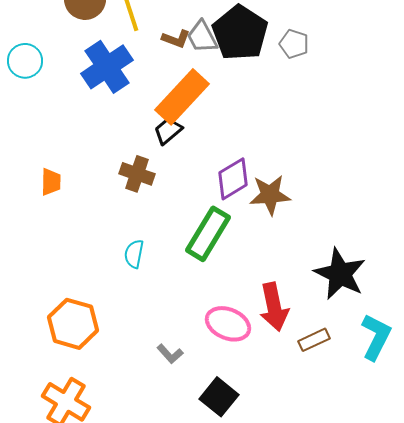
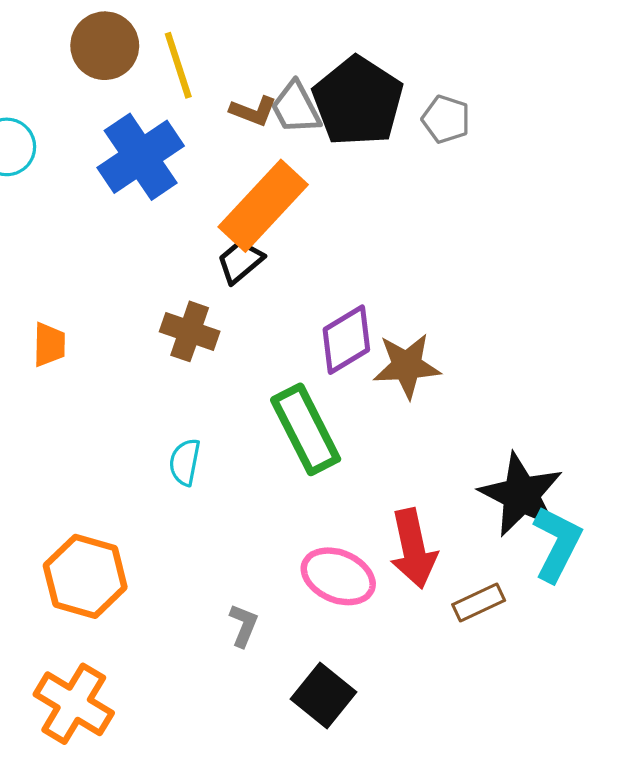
green rectangle: (208, 234) -> (306, 429), turned -58
cyan L-shape: (376, 337) -> (557, 544), moved
gray L-shape: (170, 354) -> (244, 625), turned -116

